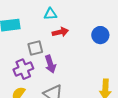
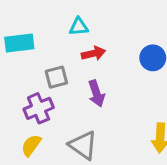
purple arrow: (50, 64) -> (96, 93), moved

